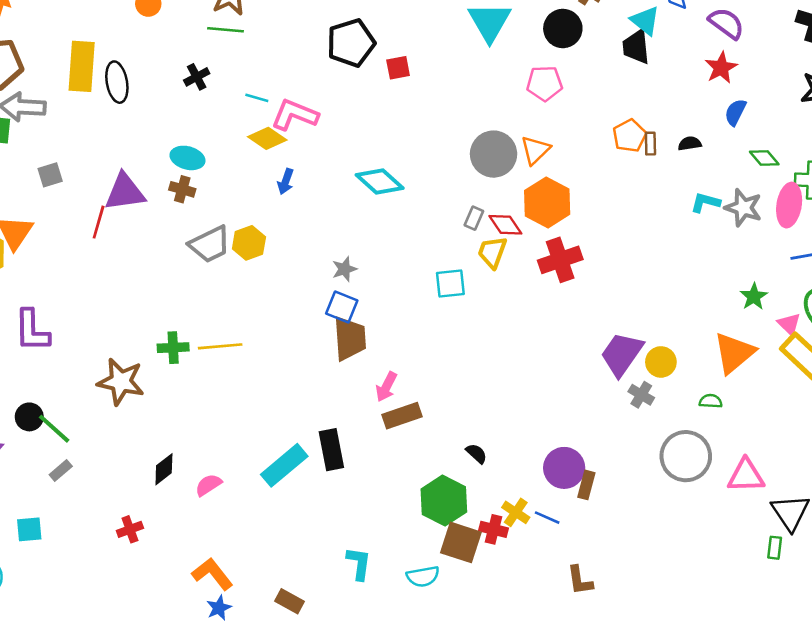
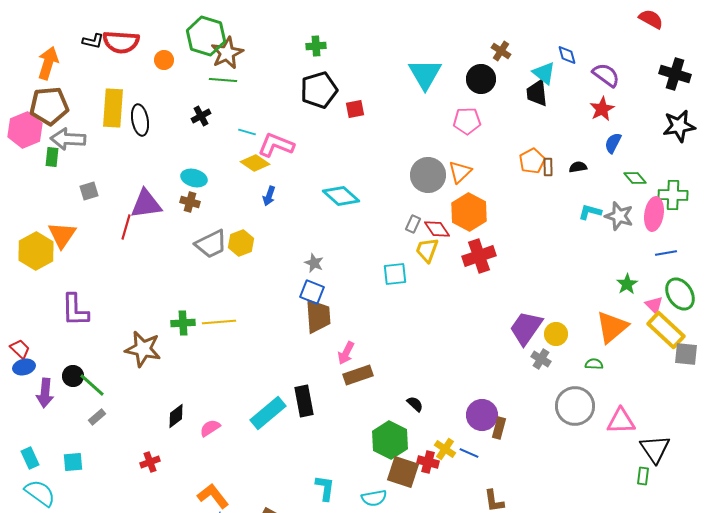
gray star: (344, 269) -> (314, 263), turned -30

